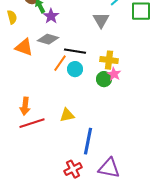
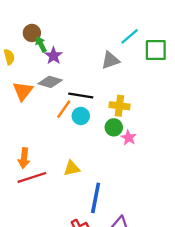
gray triangle: (101, 20) -> (110, 60), turned 42
orange triangle: (24, 47) -> (23, 91), turned 48
pink star: (114, 74) -> (129, 138), moved

